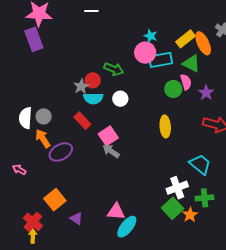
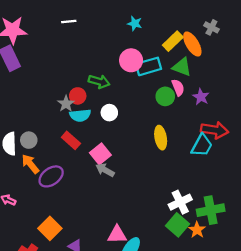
cyan star: (151, 36) -> (135, 23), moved
cyan trapezoid: (200, 164) -> (202, 145), moved, turned 85
green cross: (204, 198) -> (211, 210), size x1.4

